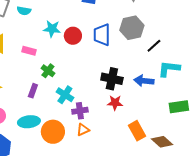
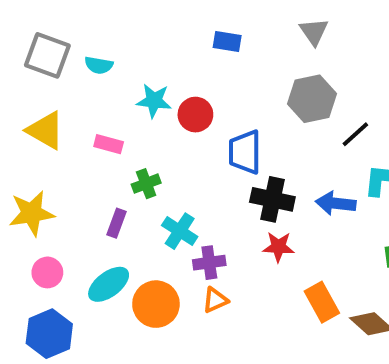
blue trapezoid: (102, 35) -> (245, 152), moved
green cross: (48, 71) -> (146, 184), turned 32
cyan ellipse: (29, 122) -> (109, 284), turned -30

